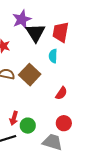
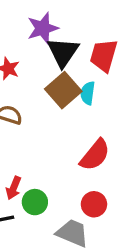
brown square: (30, 75) -> (63, 90), moved
red semicircle: (61, 93) -> (95, 155), size x1.5

